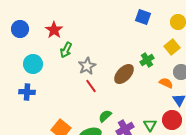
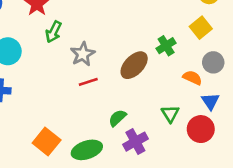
red line: (91, 86) -> (88, 82), turned -72
green semicircle: (105, 116) -> (117, 118), moved
green triangle: (150, 125) -> (170, 114), moved

